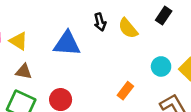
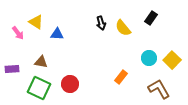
yellow triangle: (19, 41) -> (36, 22), moved
blue triangle: (67, 44) -> (57, 34), moved, size x0.6

